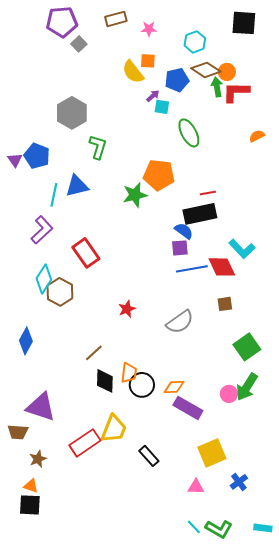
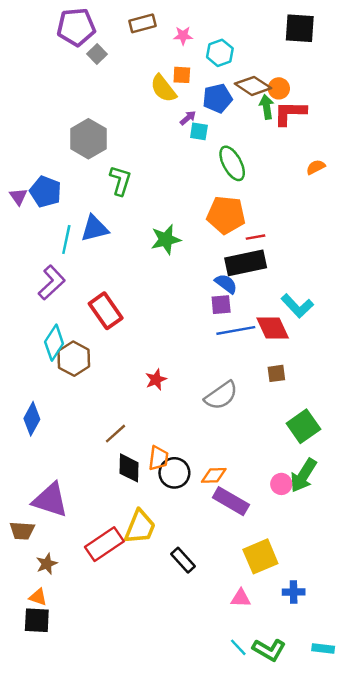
cyan hexagon: (195, 42) -> (220, 53), moved
orange pentagon: (159, 175) -> (226, 215), moved
blue cross: (239, 482) -> (294, 592), turned 36

